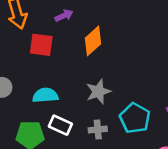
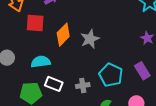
orange diamond: (93, 41) -> (63, 35), moved
gray star: (98, 92) -> (90, 39), moved

